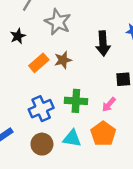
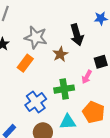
gray star: (58, 22) -> (36, 37), moved
brown star: (63, 60) -> (60, 54), moved
pink arrow: (109, 104) -> (87, 77), moved

